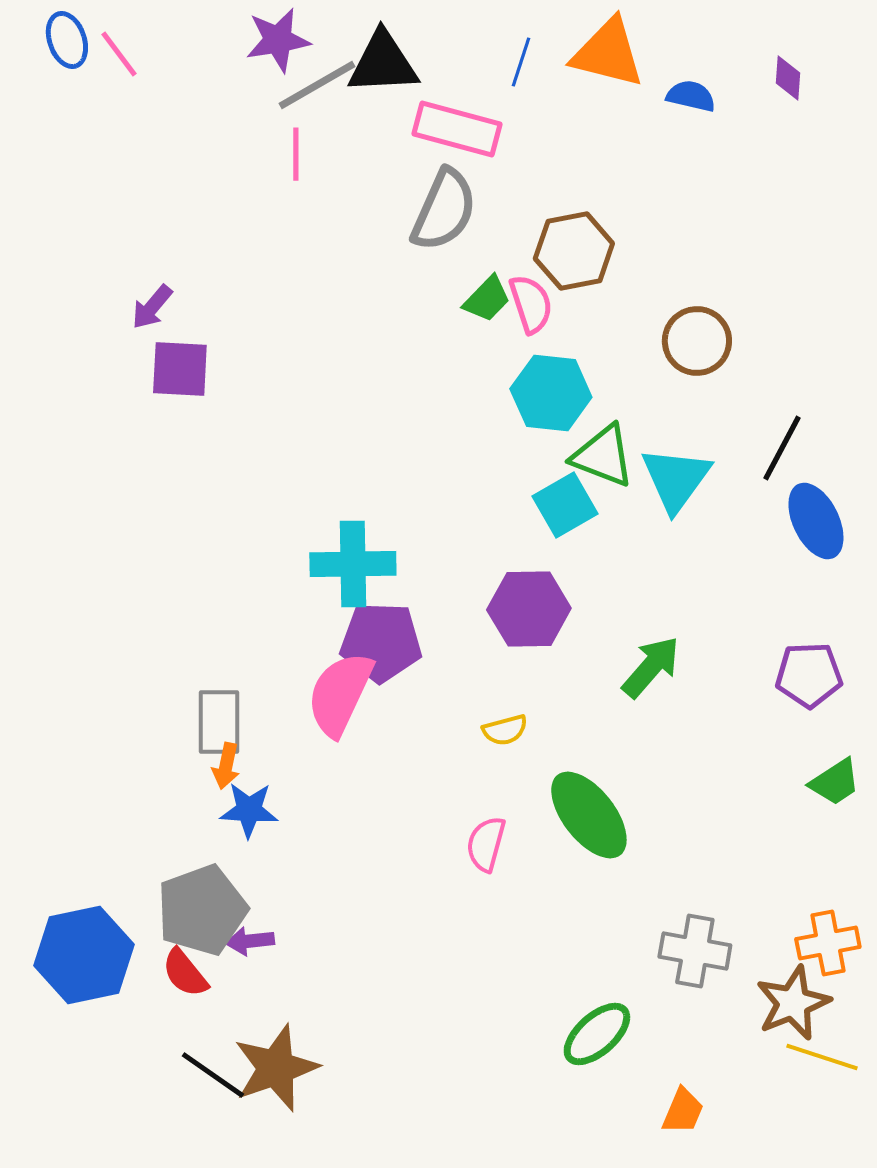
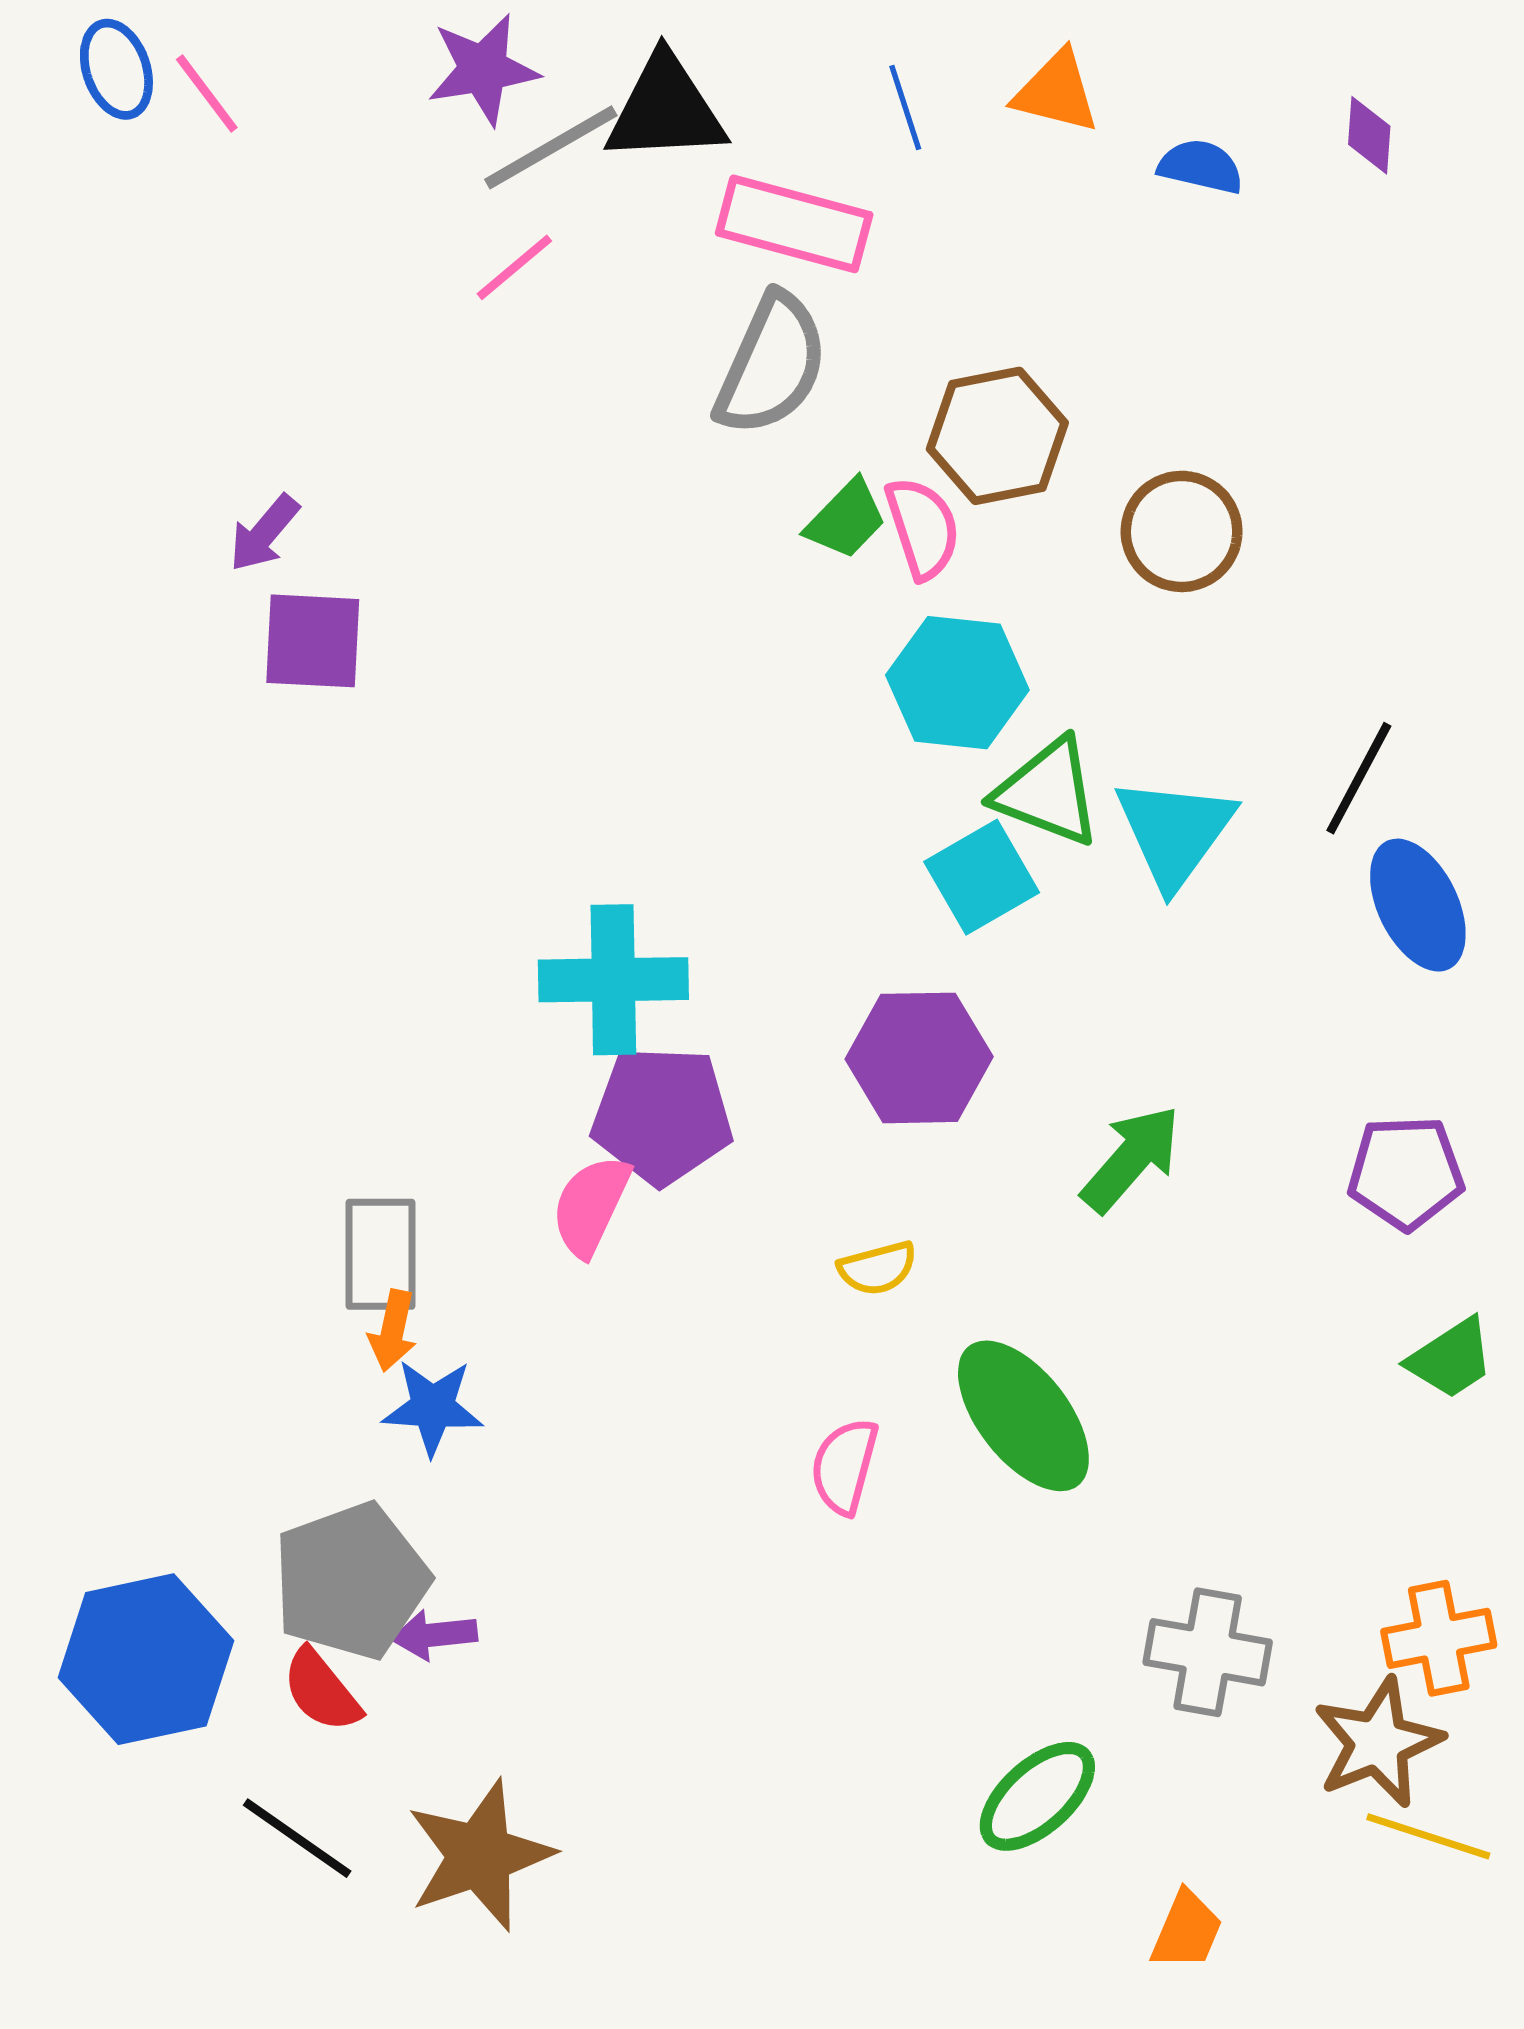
orange triangle: (608, 53) -> (1056, 92), size x0.7
blue line: (521, 62) -> (905, 107), turned -36
pink line: (296, 154) -> (514, 267), turned 50
brown circle: (697, 341) -> (1182, 531), moved
pink semicircle: (340, 694) -> (591, 1206), size x0.7
black line: (213, 1075) -> (297, 1838), moved

